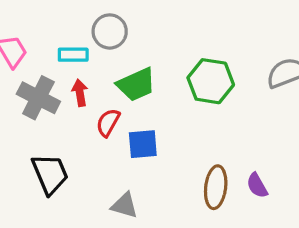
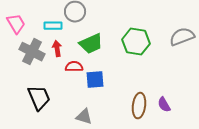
red semicircle: (108, 123) -> (74, 67), turned 60

